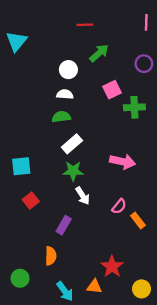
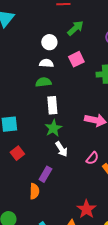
pink square: (112, 90) -> (76, 59), moved
white rectangle: (72, 144) -> (52, 105), turned -54
green star: (73, 171) -> (53, 128), turned -30
orange semicircle: (51, 256) -> (34, 191), moved

